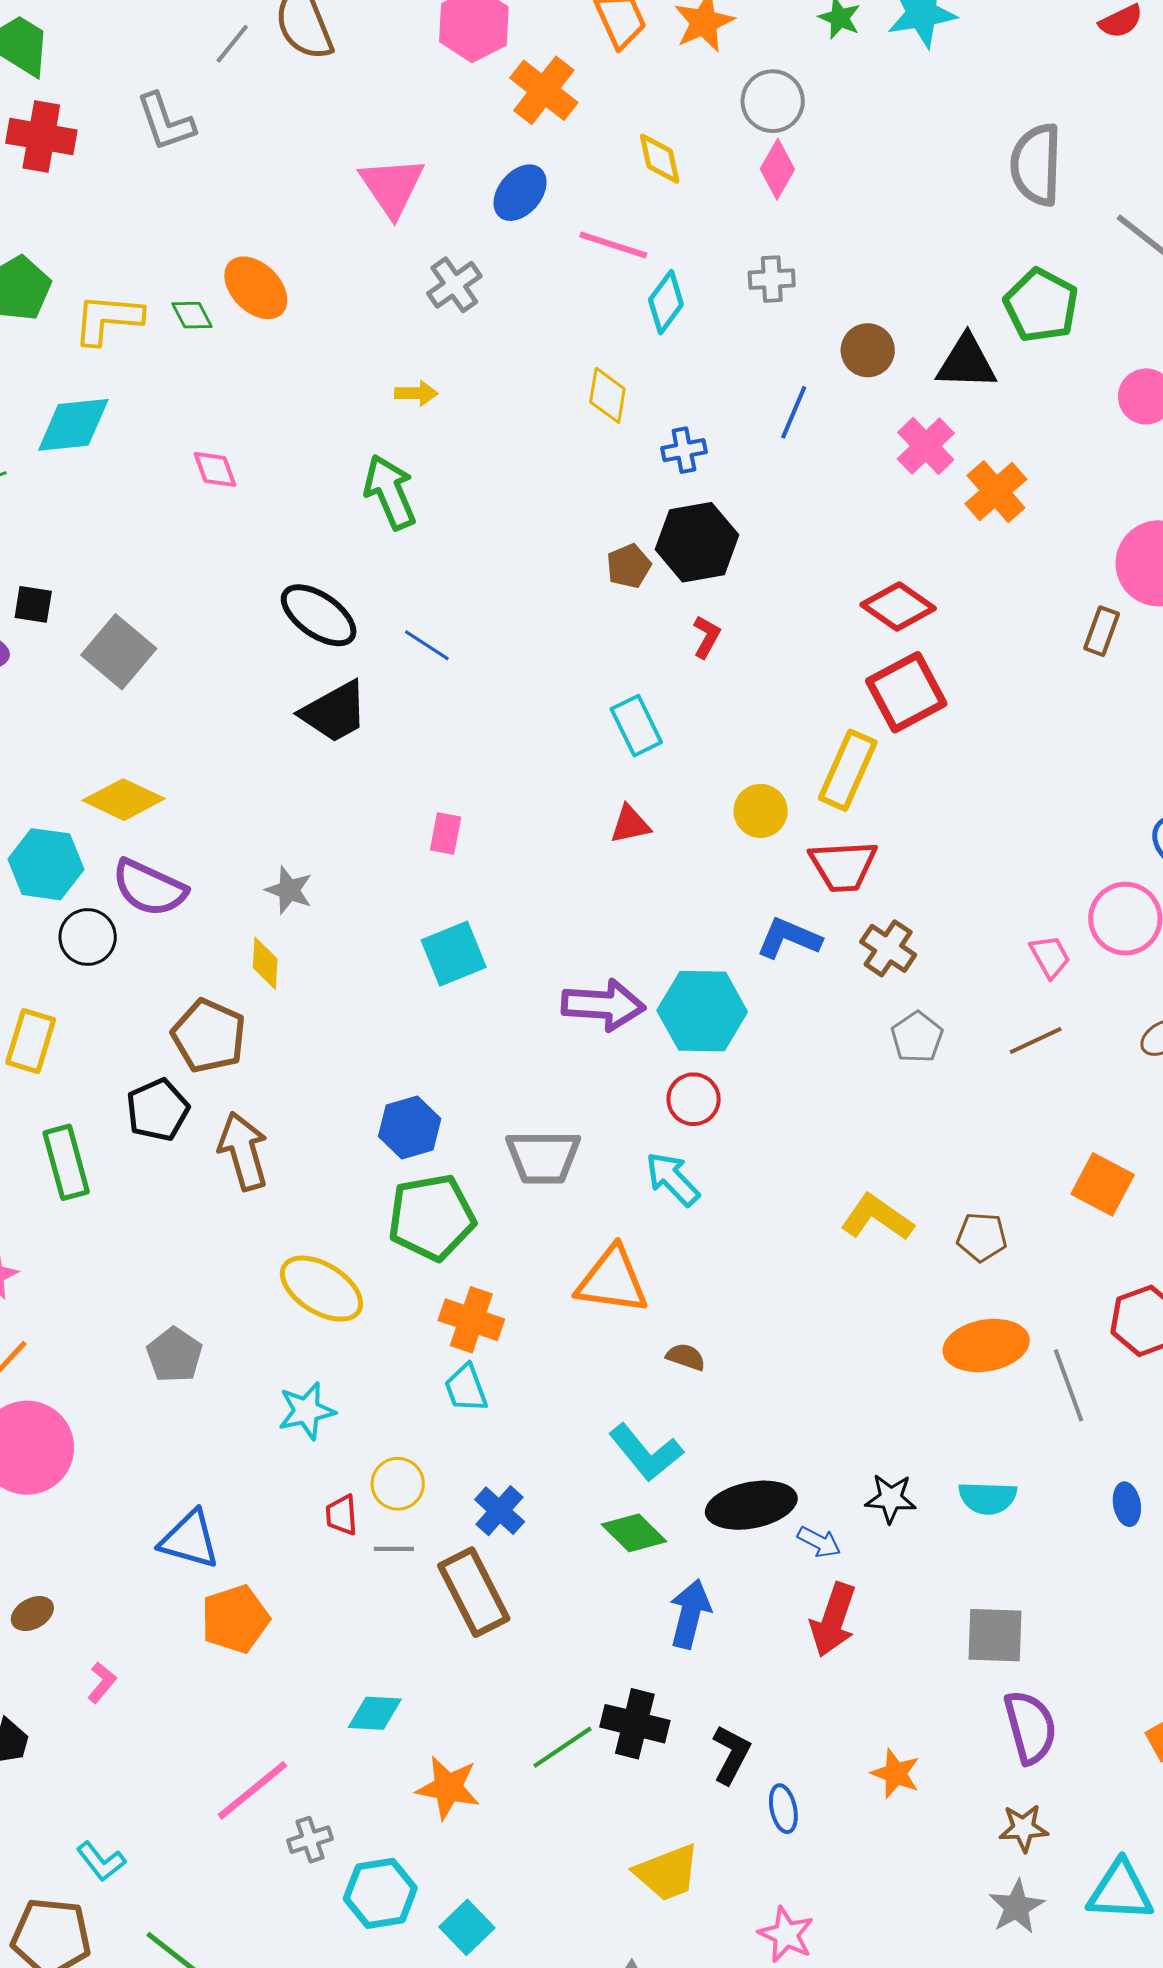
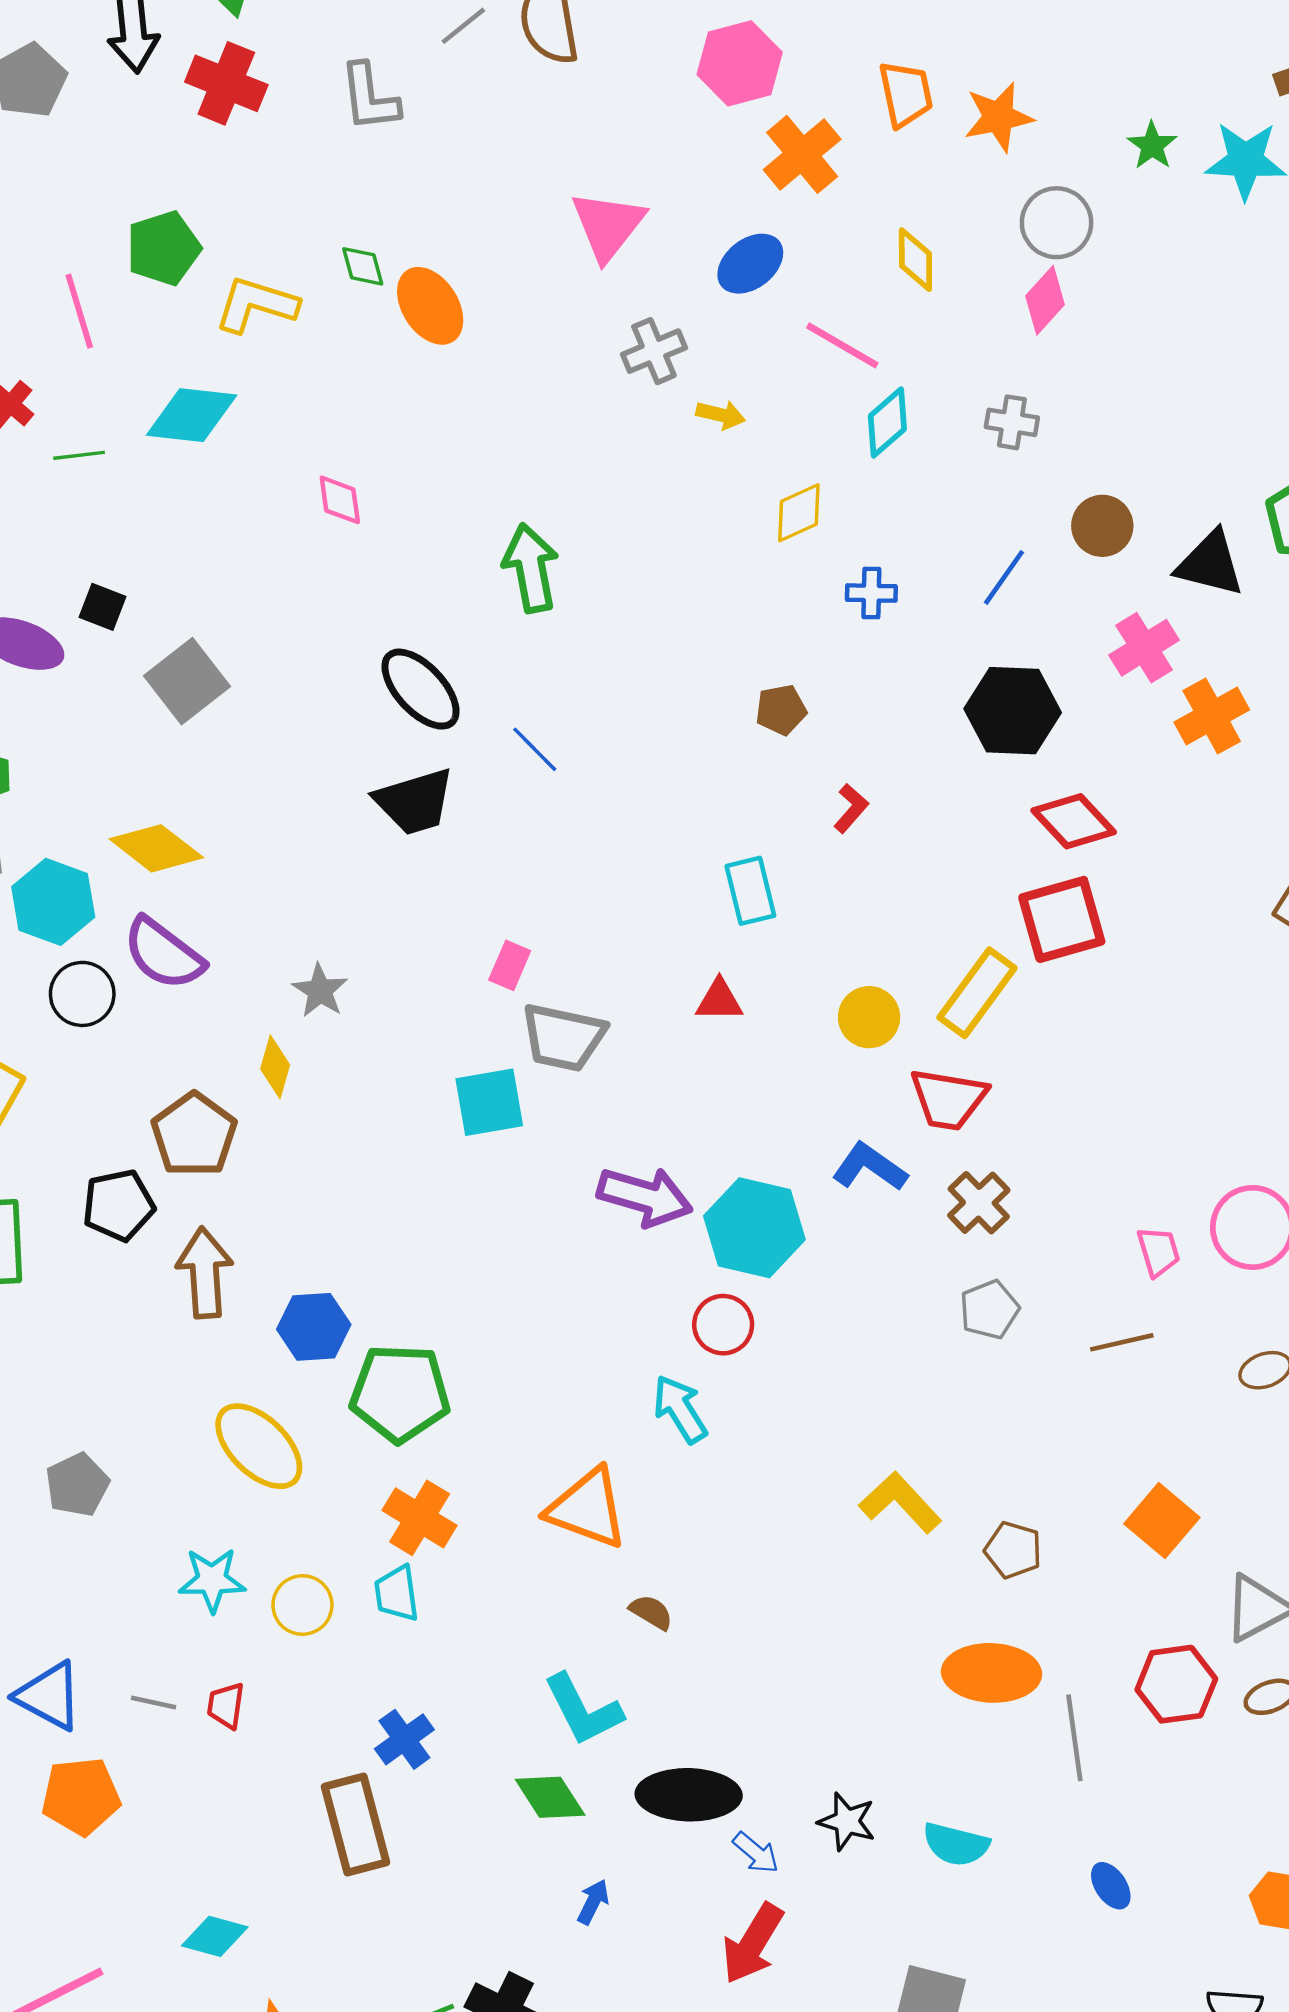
green diamond: (192, 315) -> (363, 266), moved
yellow arrow: (416, 393) -> (721, 415), moved
yellow diamond: (607, 395) -> (799, 513), turned 44
black hexagon: (697, 542) -> (1013, 711), moved
blue hexagon: (410, 1128) -> (314, 1327), moved
gray trapezoid: (543, 1157) -> (563, 1037), moved
yellow circle: (398, 1484) -> (302, 1605), moved
blue ellipse: (1127, 1504) -> (1111, 1886), turned -36
gray line: (394, 1549) -> (154, 1702), moved
blue arrow: (690, 1614) -> (593, 1902), size x0.6

